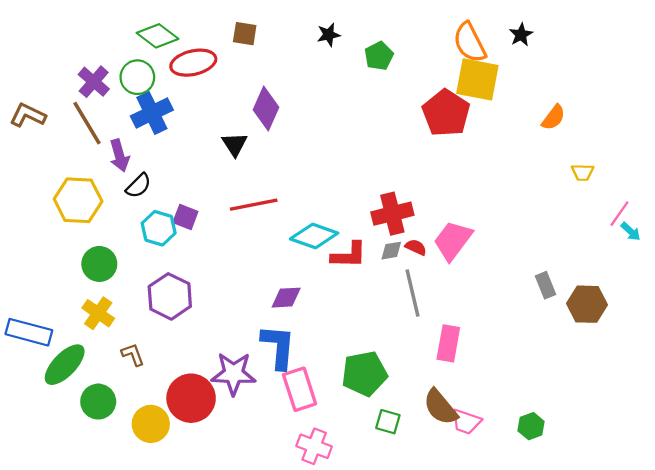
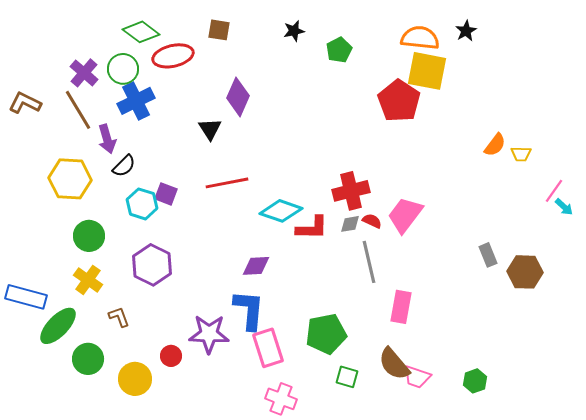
orange semicircle: (470, 43) -> (420, 38), turned 123
orange semicircle: (553, 117) -> (495, 145), moved
red circle: (191, 398) -> (171, 356), size x0.5

